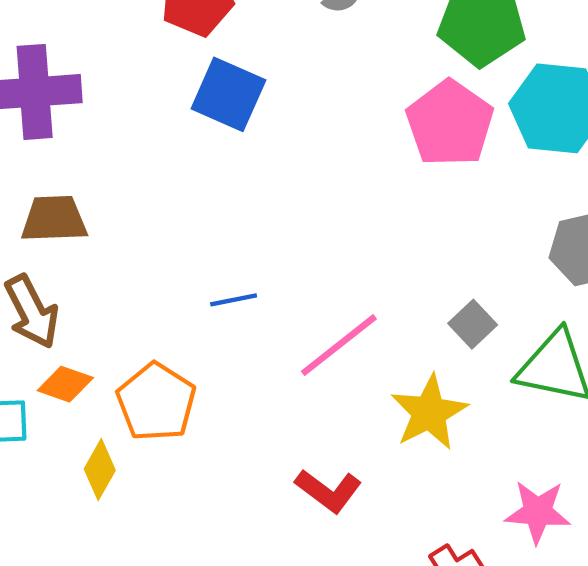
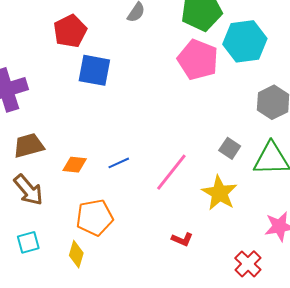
orange diamond: (65, 384) -> (75, 165), moved
orange pentagon: (156, 402) -> (95, 218), turned -30
red L-shape: (328, 491) -> (182, 239), size x0.7

